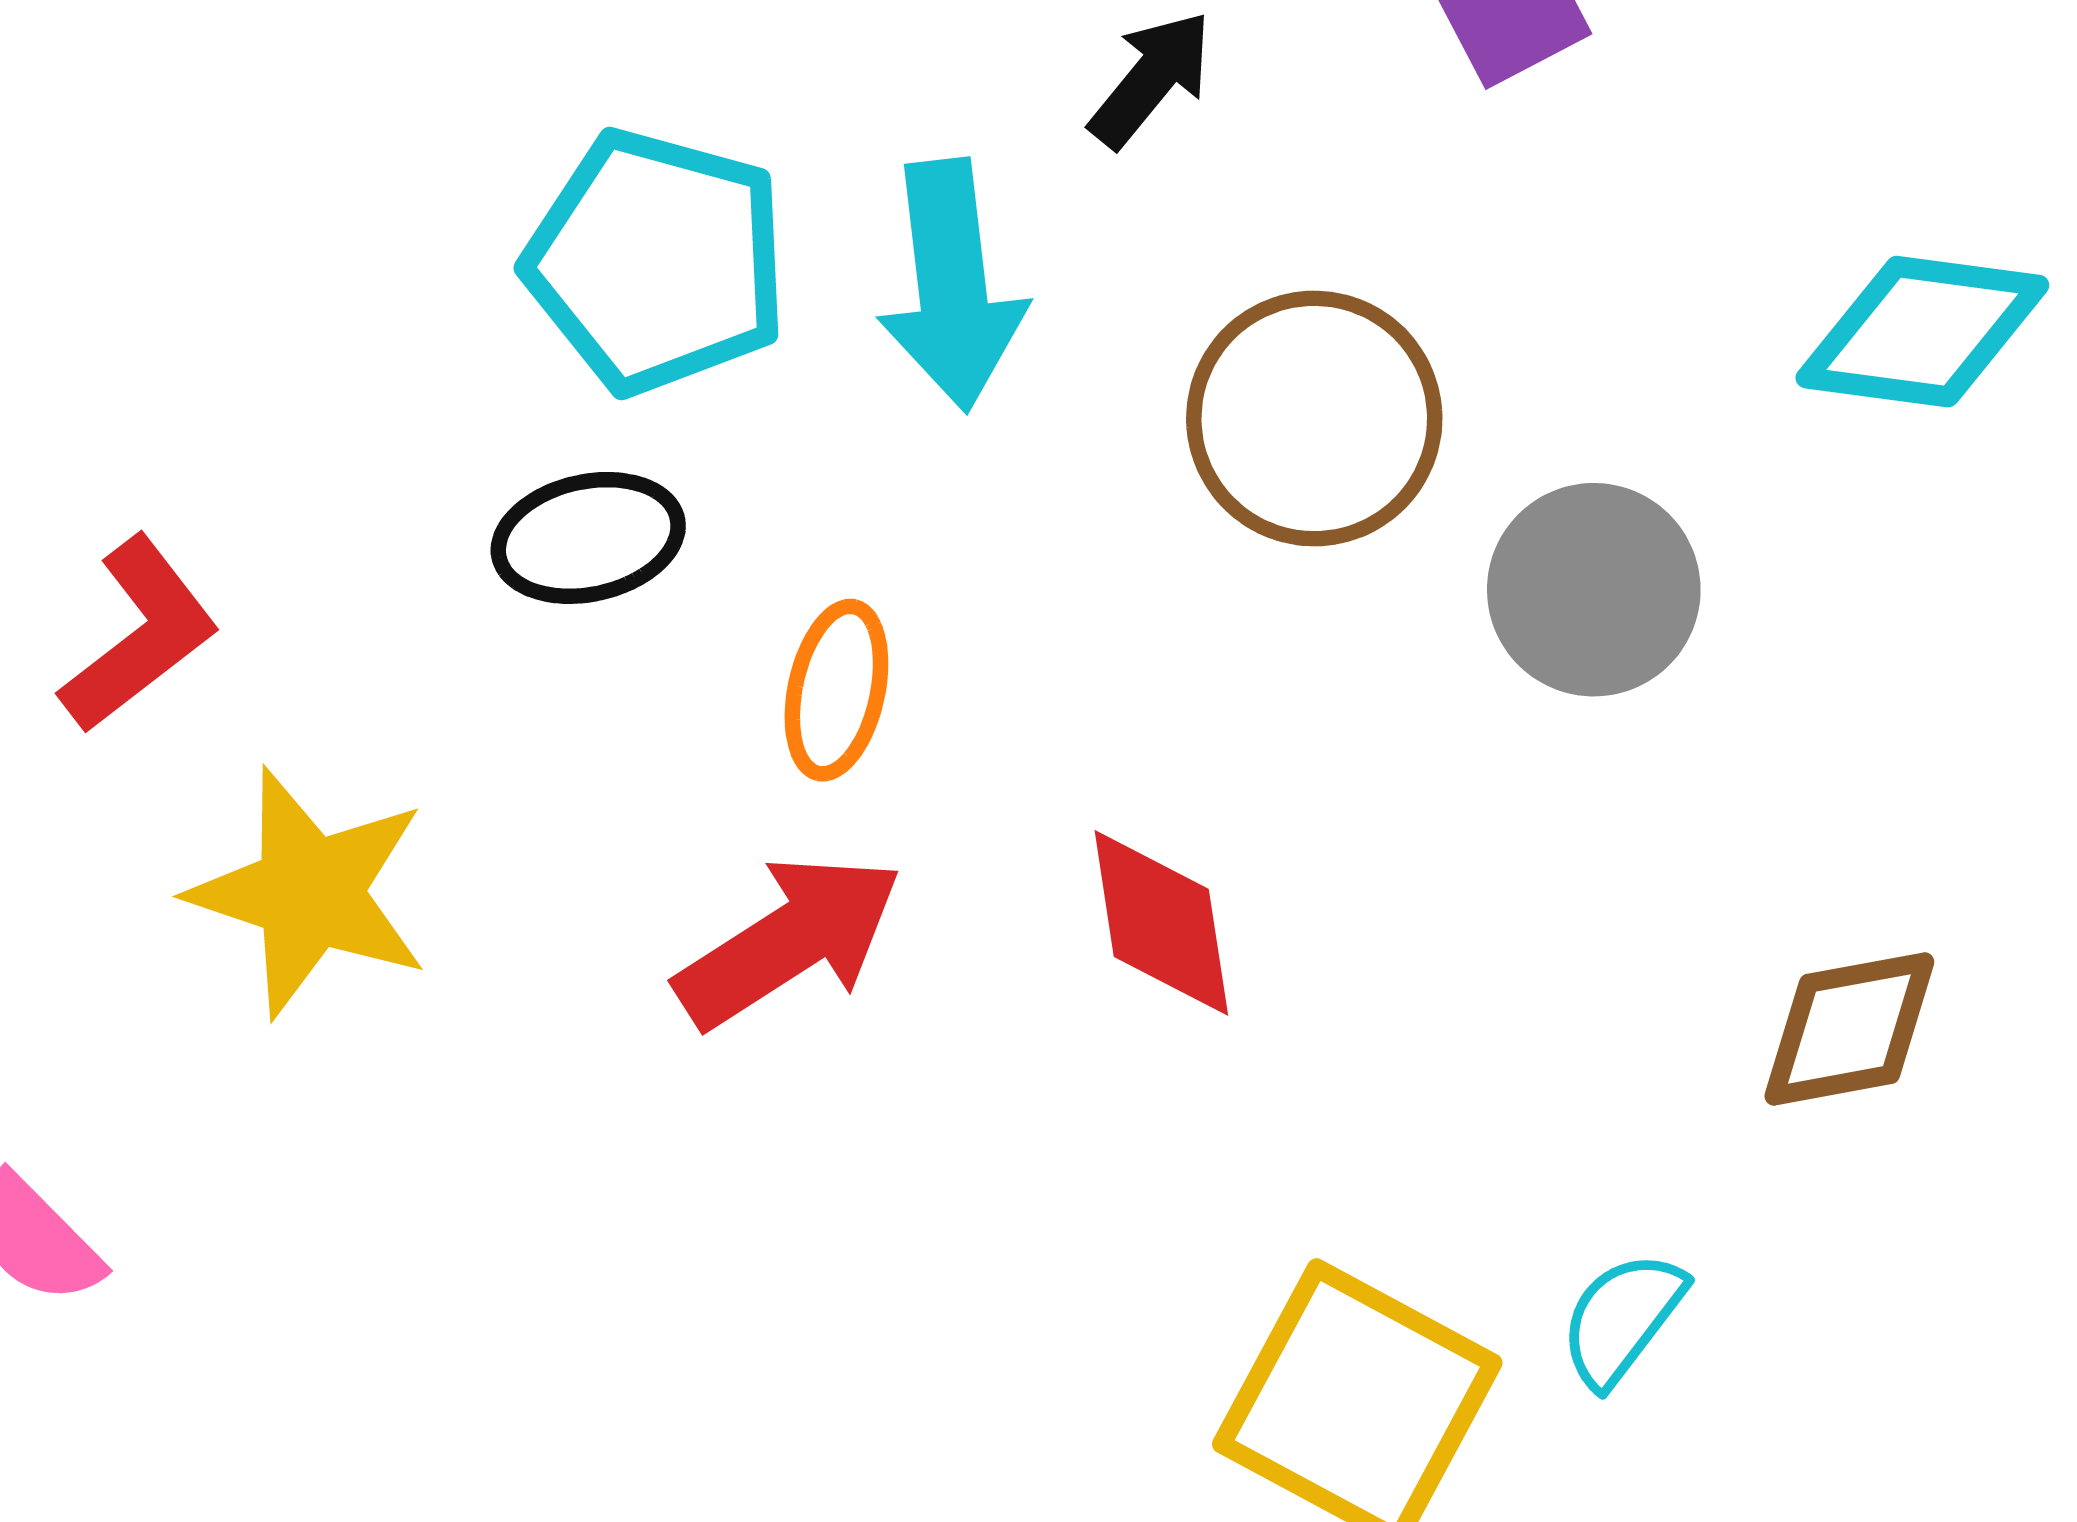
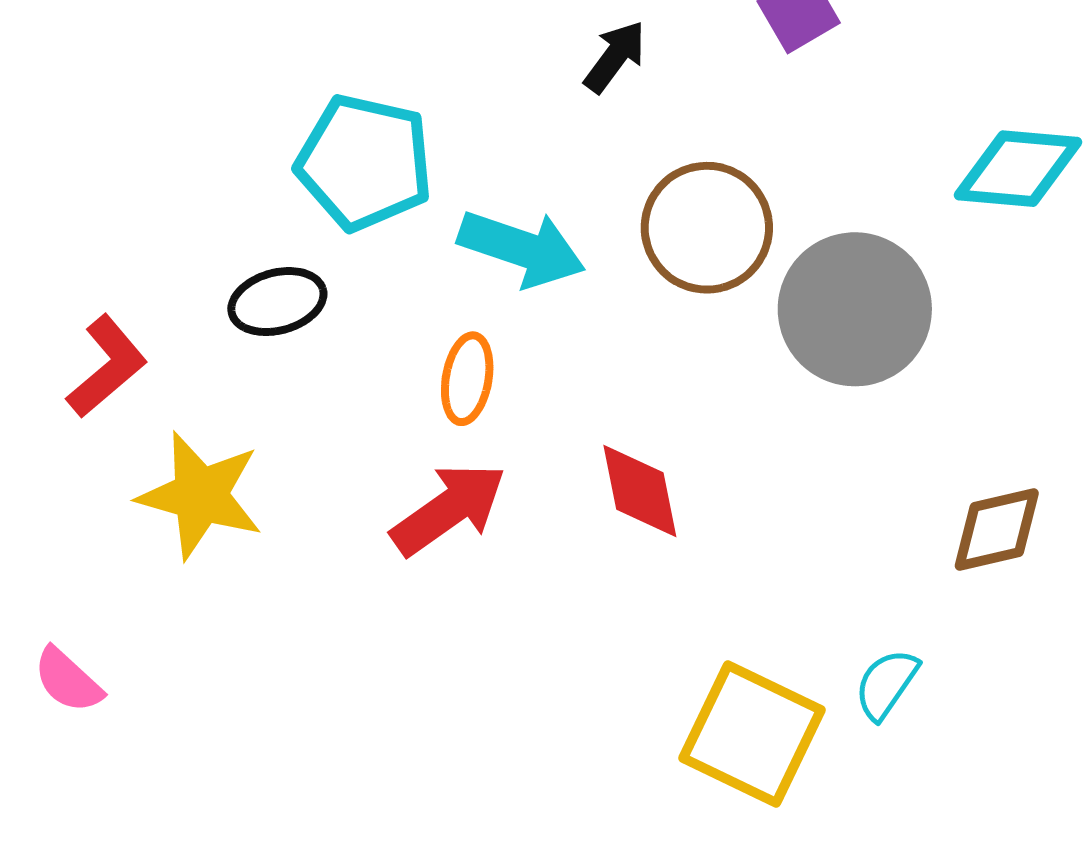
cyan arrow: (952, 285) -> (522, 248), moved, turned -62
black ellipse: (588, 538) -> (277, 302), moved
gray circle: (1594, 590) -> (855, 309), size x1.4

